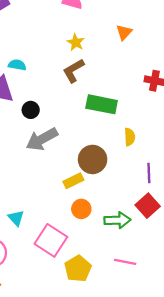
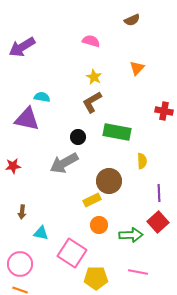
black circle: (31, 110) -> (78, 137), moved
cyan triangle: (16, 218) -> (41, 233), turned -35
yellow pentagon: (78, 269) -> (96, 278), turned 30

